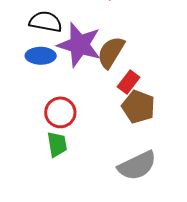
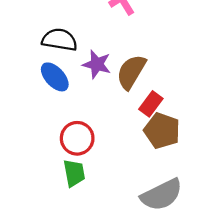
purple star: (79, 45) -> (97, 64), size x0.6
blue ellipse: (41, 56) -> (55, 77), turned 48

